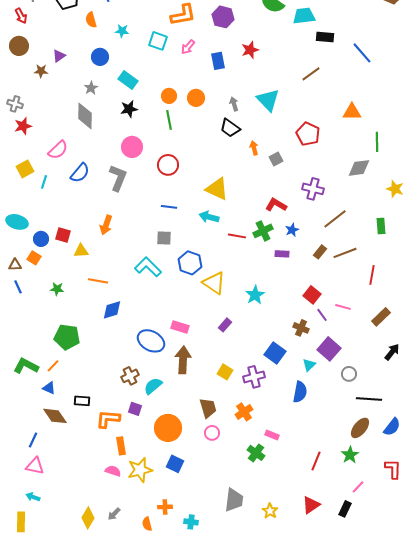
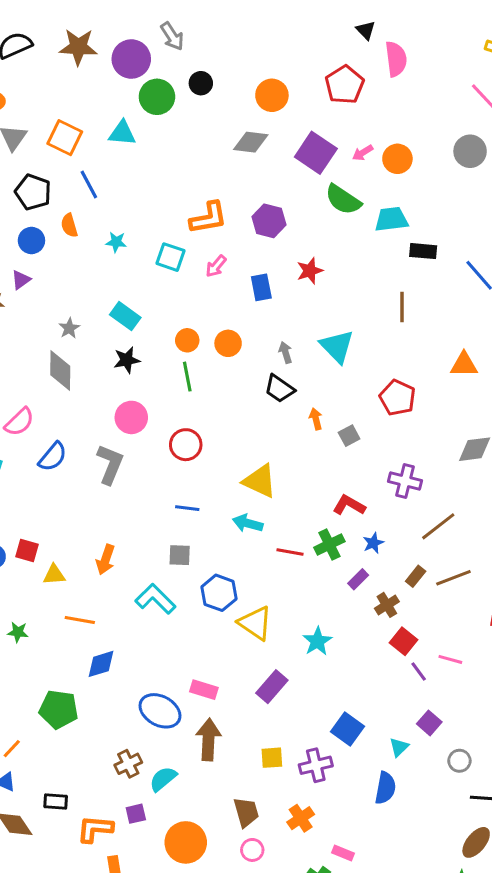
blue circle: (100, 57) -> (31, 240), moved
brown line: (311, 74) -> (402, 307), turned -54
orange arrow: (106, 225) -> (106, 560), moved
purple rectangle: (282, 254) -> (358, 579), turned -48
purple rectangle: (225, 325) -> (272, 687), size x1.5
brown cross: (301, 328) -> (387, 605), moved, turned 35
green pentagon: (67, 337) -> (59, 709), moved
purple square: (329, 349) -> (429, 723), size x0.7
yellow square: (225, 372) -> (272, 758), turned -35
purple square: (135, 409) -> (136, 814), turned -32

